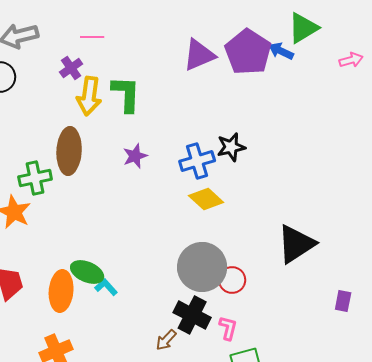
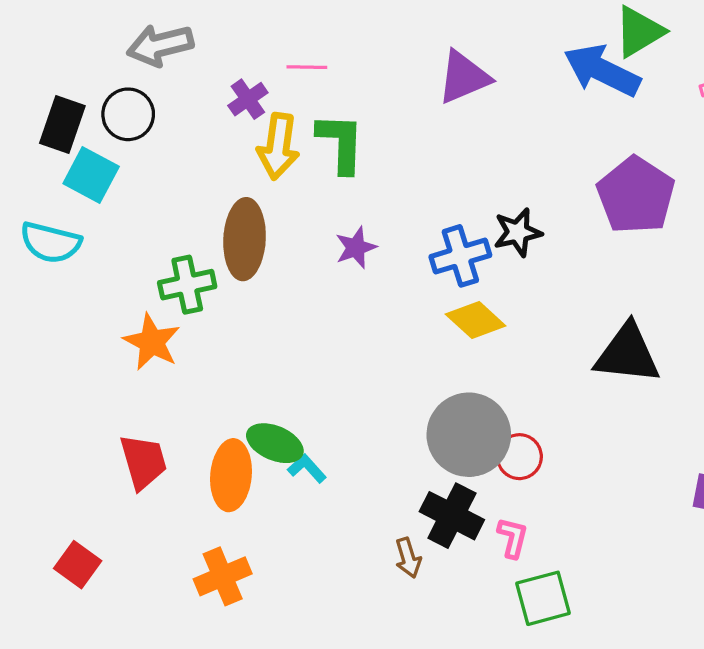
pink line: (92, 37) -> (307, 67), moved
blue arrow: (281, 51) -> (602, 70), size x1.8
purple pentagon: (248, 52) -> (636, 195), moved
black triangle: (296, 244) -> (627, 354), moved, turned 39
brown arrow: (166, 340) -> (408, 558), turned -60

